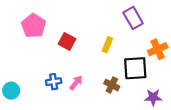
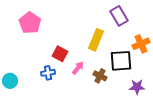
red square: (67, 41) -> (60, 54), moved
yellow rectangle: (107, 45) -> (96, 40), size x1.5
pink arrow: (76, 83) -> (78, 68), moved

